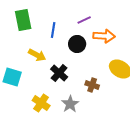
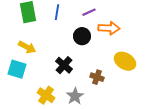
blue line: (53, 30) -> (57, 12), moved
yellow arrow: (37, 55) -> (27, 47), moved

